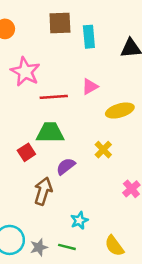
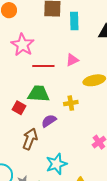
yellow cross: (103, 150) -> (71, 103), moved, turned 32
red square: (26, 152) -> (19, 108), turned -32
cyan star: (79, 220) -> (56, 164), size x1.5

